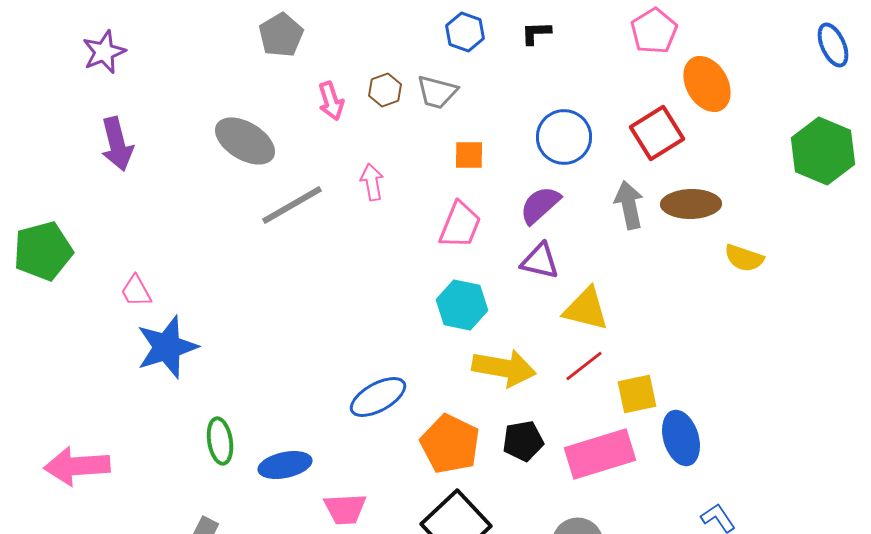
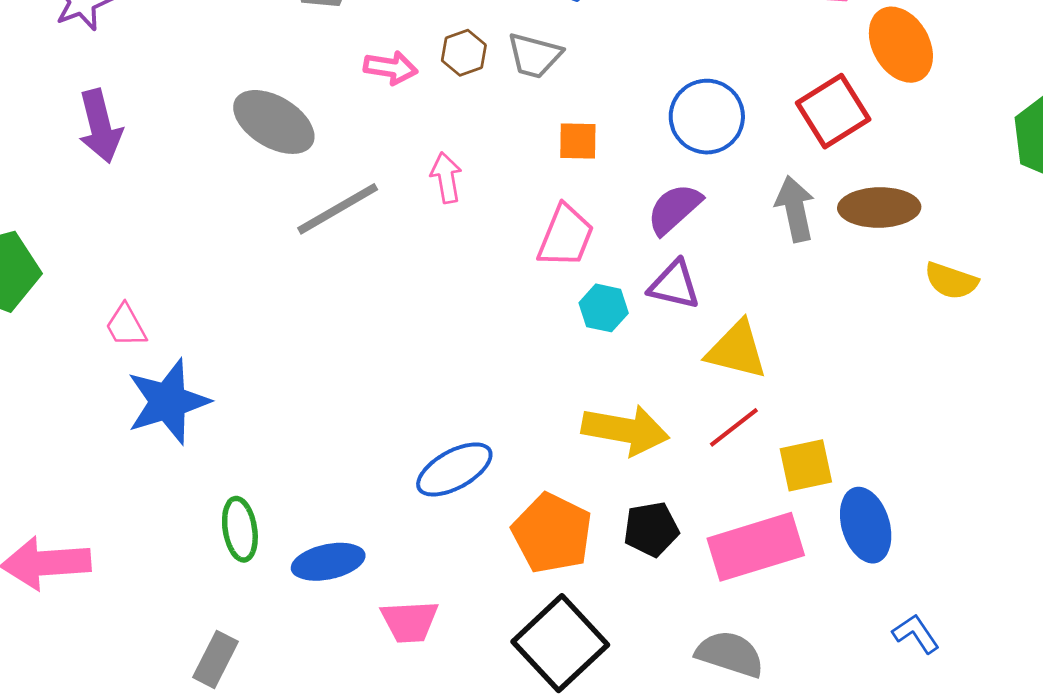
pink arrow: (331, 101) -> (391, 68), turned -63
cyan hexagon: (462, 305) -> (604, 308), moved, size x0.7

